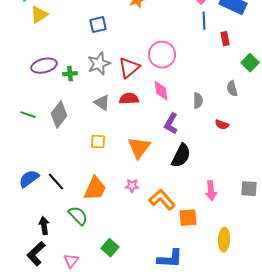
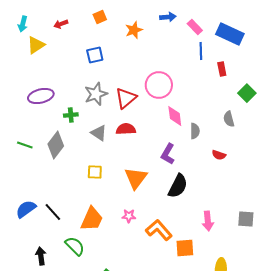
green cross: (70, 74) -> (71, 115), moved
pink diamond: (161, 91) -> (175, 116), moved

